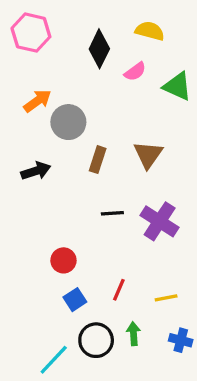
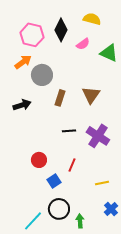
pink hexagon: (31, 33) -> (32, 35), moved
red line: (119, 290) -> (72, 165), moved
blue square: (75, 300) -> (54, 181), moved
green arrow: (133, 334) -> (80, 221), moved
blue cross: (181, 340) -> (111, 209), turned 32

